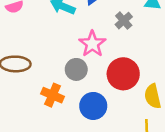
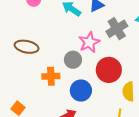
gray cross: (124, 21) -> (117, 29), size x1.5
orange cross: (52, 95) -> (51, 76), turned -36

